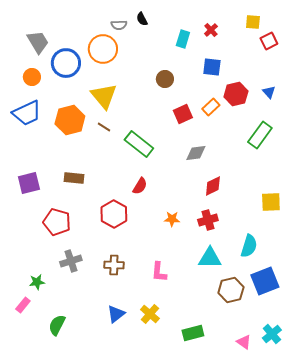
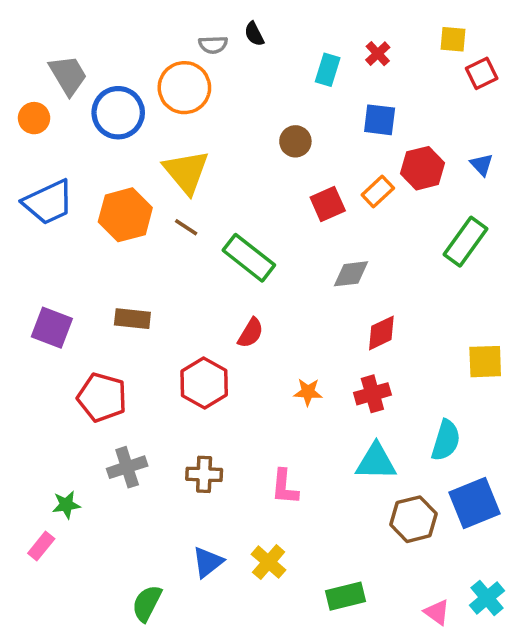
orange circle: (32, 77) -> (34, 118), moved
purple square: (29, 183) -> (52, 328), turned 35
green semicircle: (57, 325) -> (147, 603), moved

